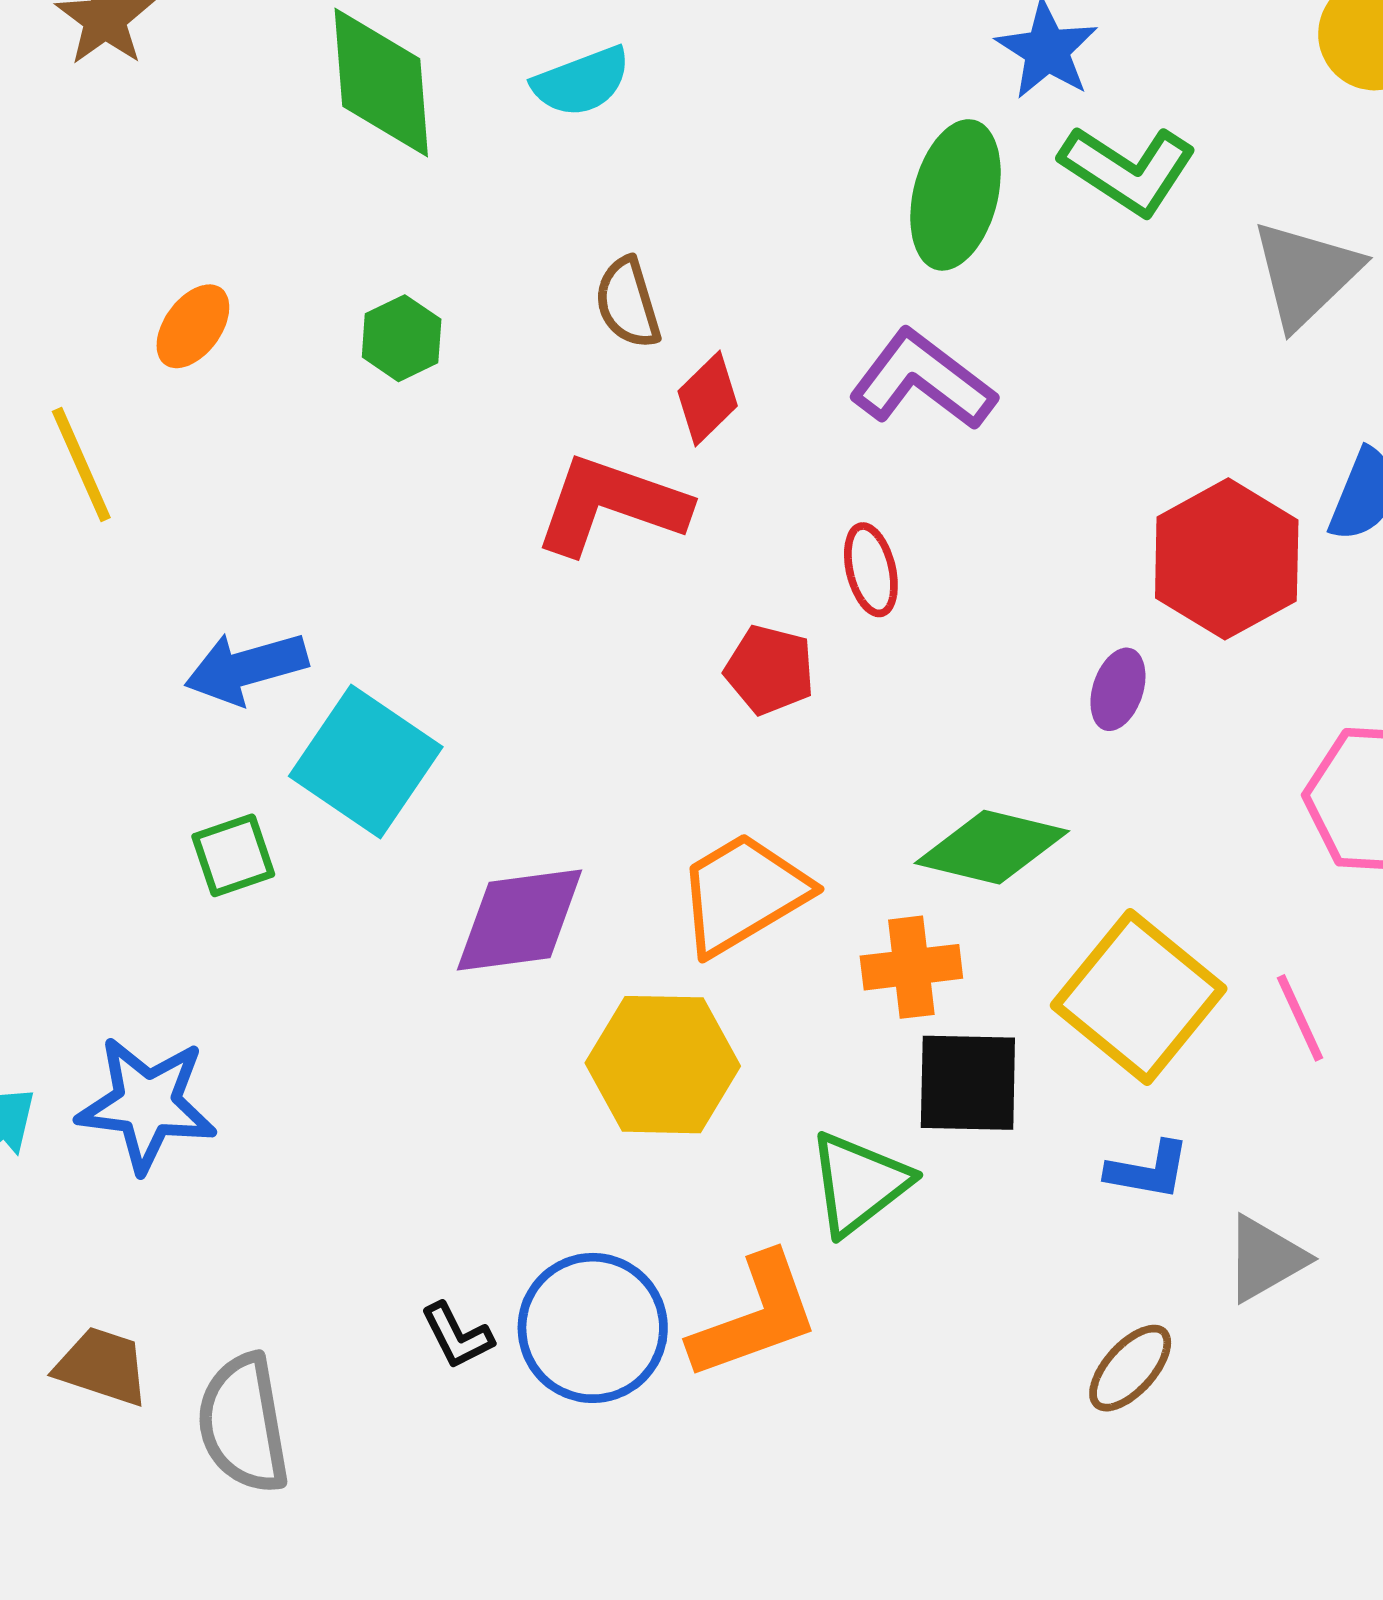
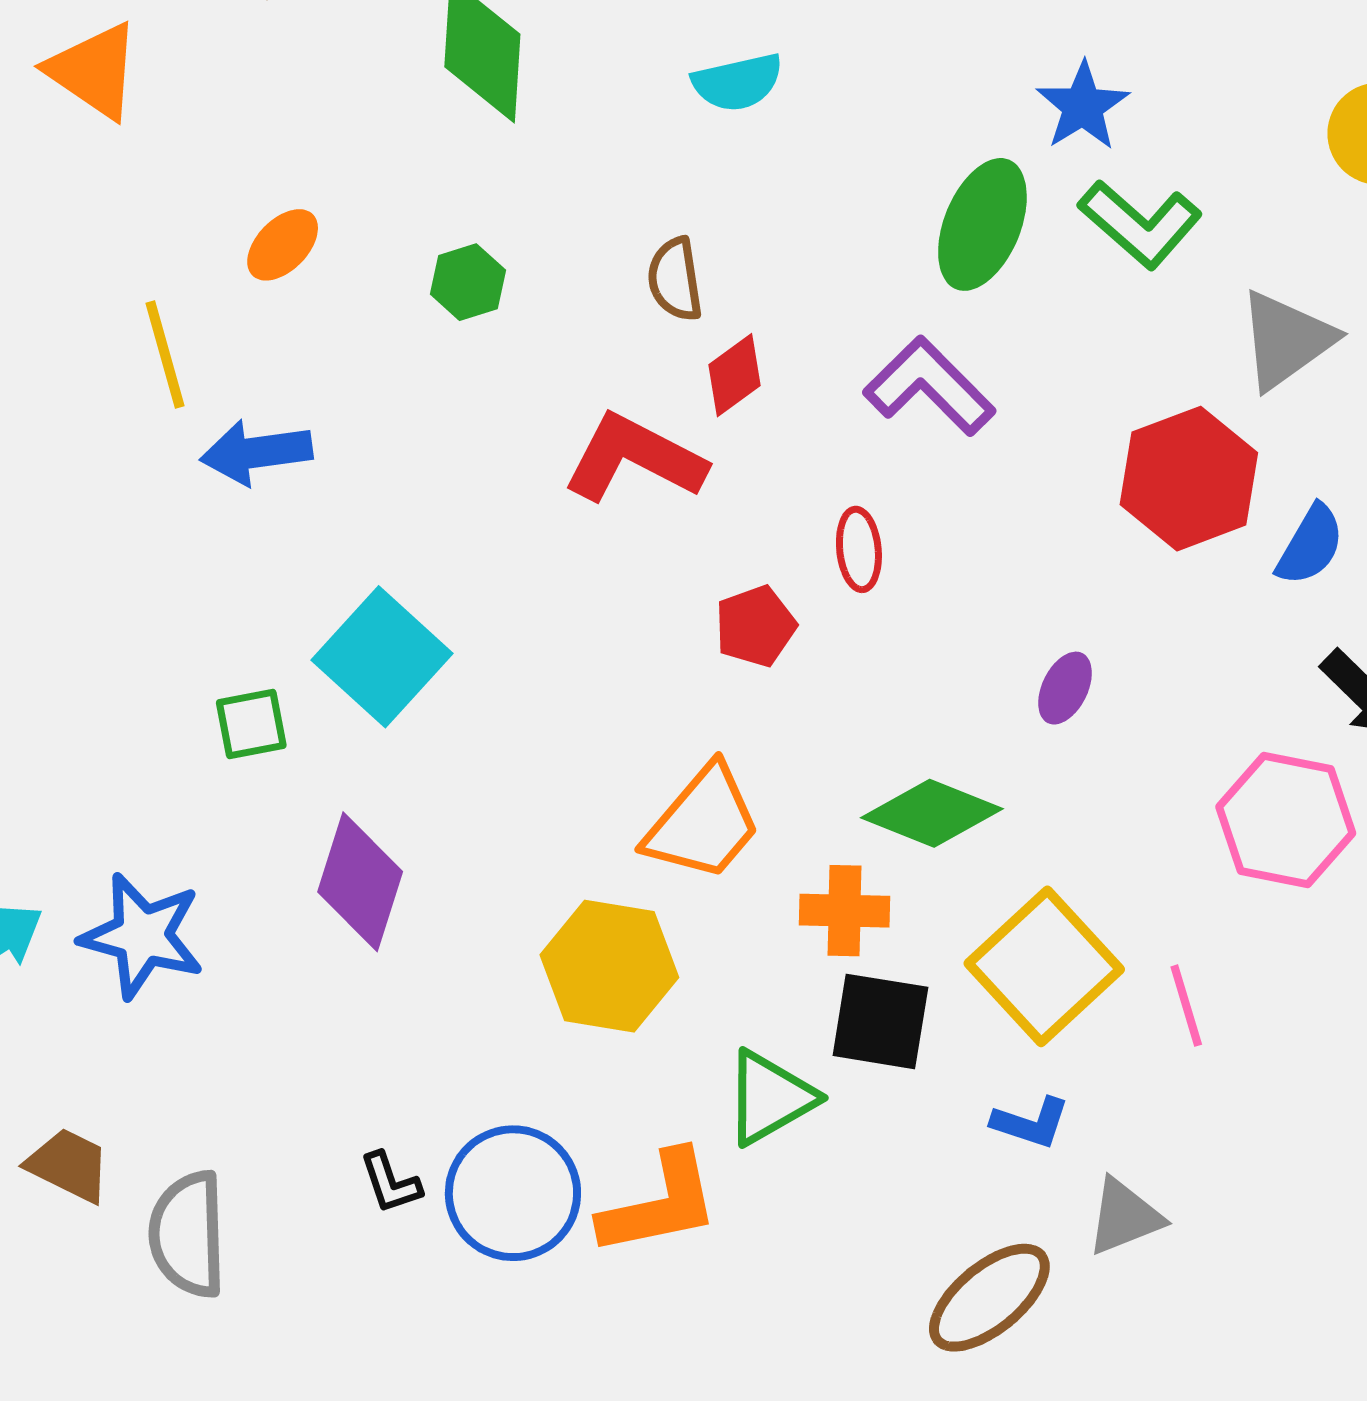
cyan semicircle: (582, 82) -> (738, 82), moved
red hexagon: (1227, 559) -> (1189, 479), moved
blue arrow: (246, 668) -> (256, 452), moved
red pentagon: (770, 670) -> (755, 626), turned 30
orange trapezoid: (743, 894) -> (703, 823), turned 153
purple diamond: (520, 920) -> (360, 882), moved, turned -73
brown ellipse: (1130, 1368) -> (989, 1298), size x1.5

